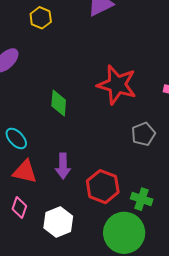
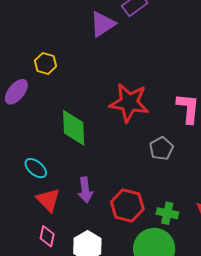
yellow hexagon: (41, 18) -> (45, 63), moved
green diamond: (59, 103) -> (74, 128), size x1.4
red triangle: (25, 172) -> (48, 200), turned 40

